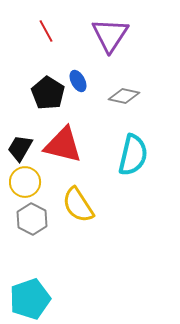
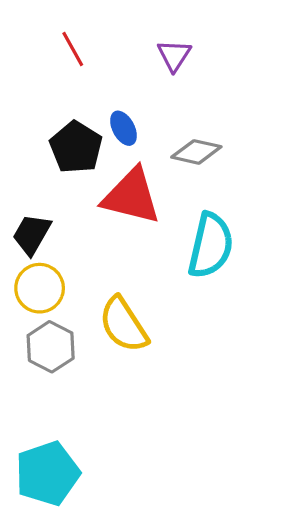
purple triangle: (110, 35) -> (174, 55), size x0.6
red triangle: (63, 145) -> (131, 196), moved

